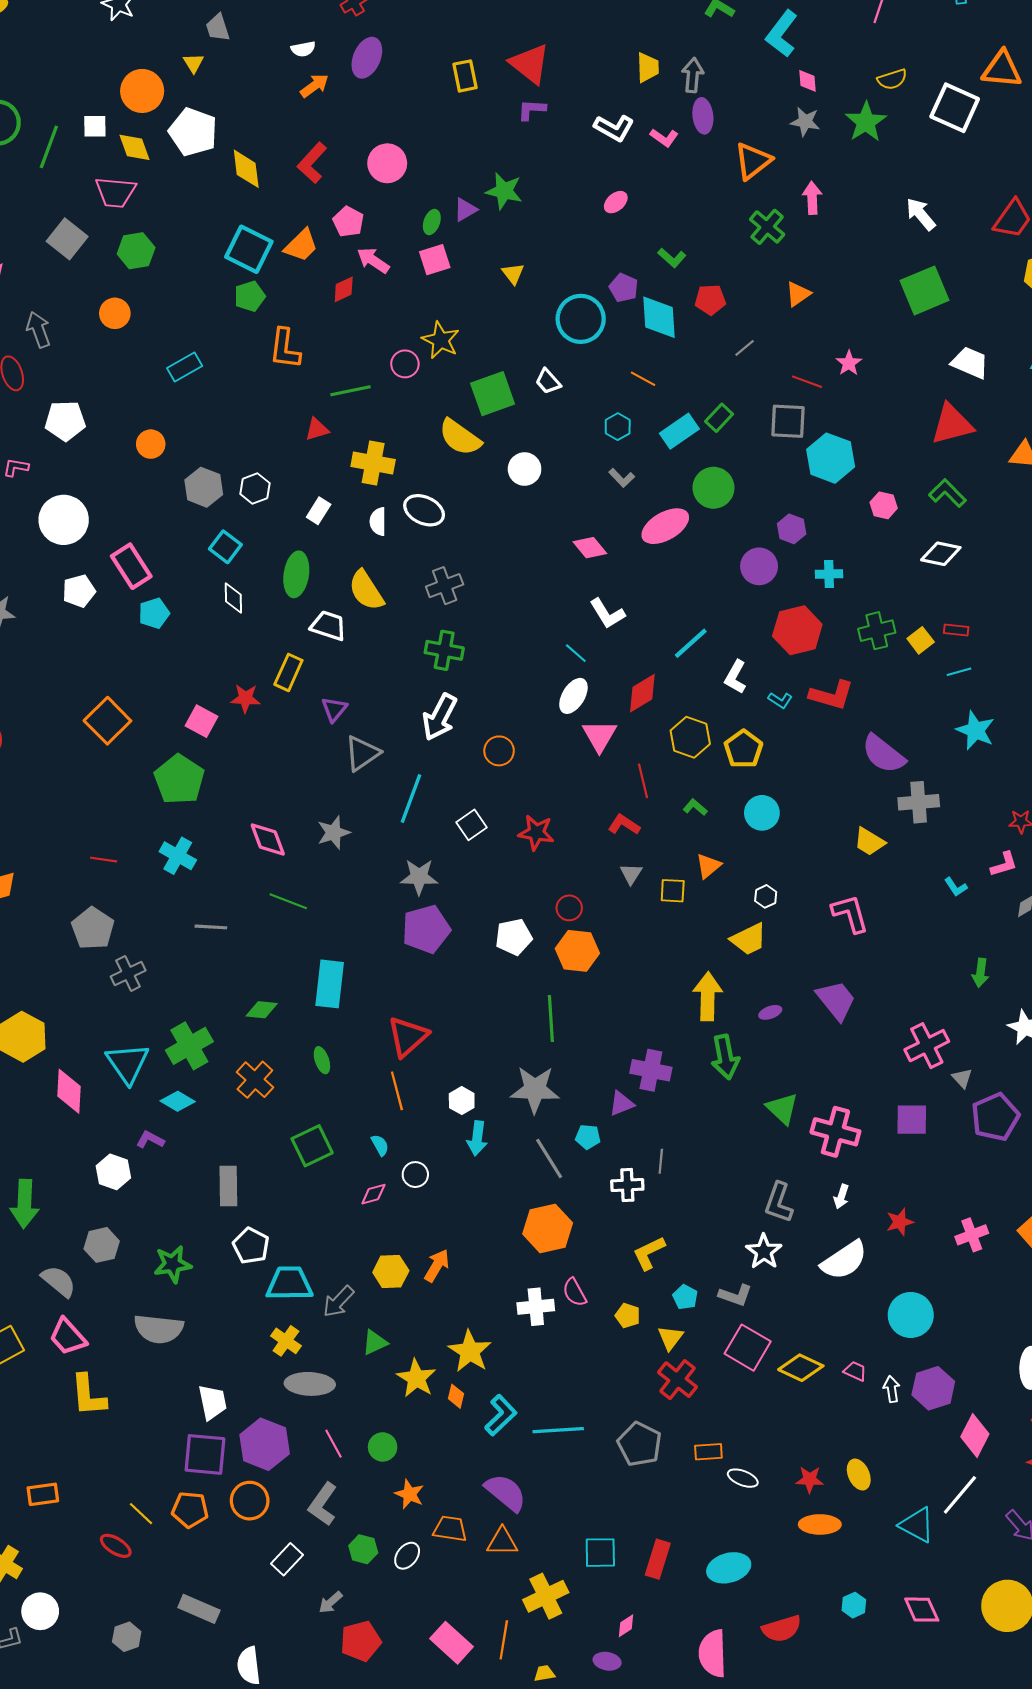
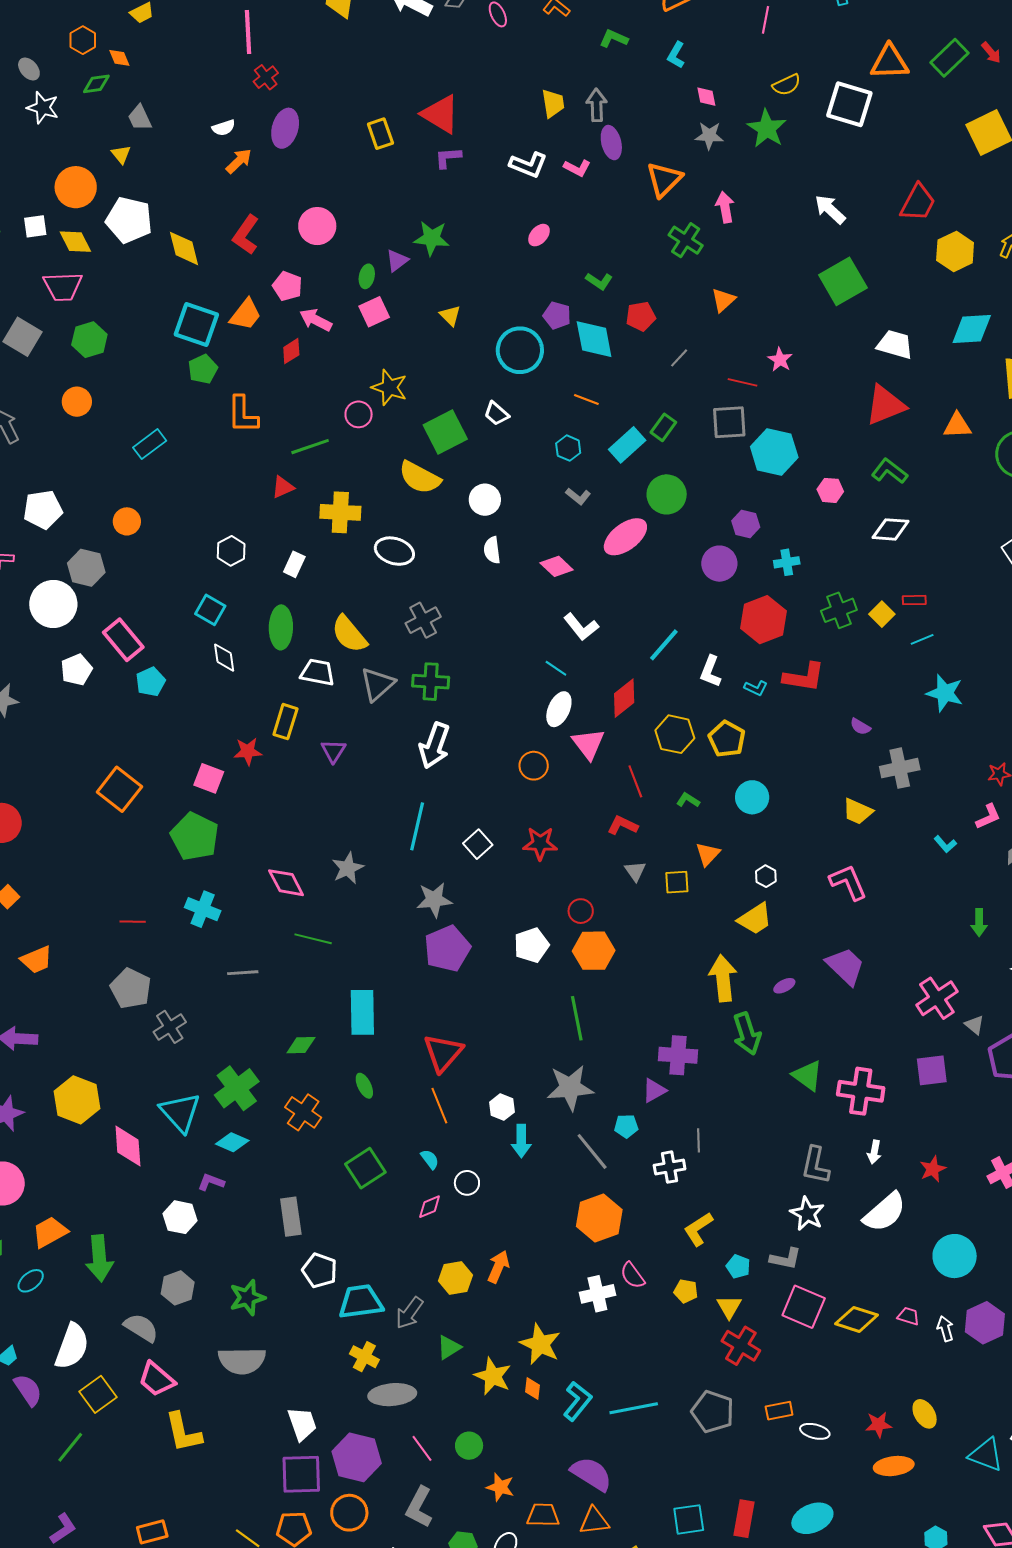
cyan L-shape: (782, 34) -> (676, 55), size x0.6
gray hexagon: (204, 487) -> (86, 568), moved
white semicircle: (378, 522) -> (492, 550), moved
orange circle: (499, 751) -> (534, 766), moved
gray triangle: (362, 753) -> (378, 684), moved
purple semicircle: (883, 754) -> (860, 727), size x0.5

